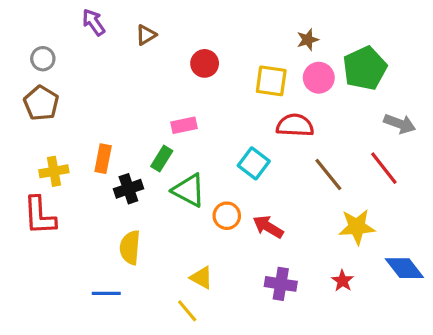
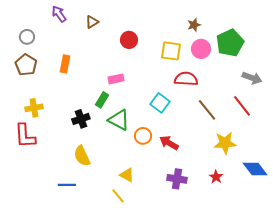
orange rectangle: (103, 159) -> (65, 64), moved
yellow semicircle: (130, 247) -> (82, 156), turned -30

